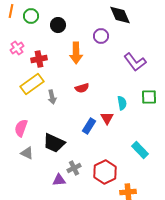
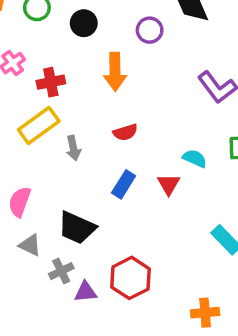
purple circle: (101, 36) -> (150, 30), moved
cyan semicircle: (122, 103) -> (195, 158), turned -56
blue rectangle: (89, 126) -> (124, 184), moved
gray cross: (74, 168) -> (61, 271), moved
red hexagon: (105, 172) -> (131, 278), moved

